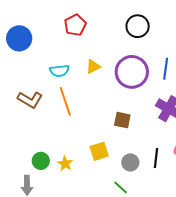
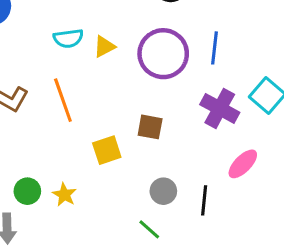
cyan semicircle: (59, 71) -> (68, 38), moved
yellow square: (99, 151) -> (107, 150), moved
black line: (156, 158) -> (204, 200), moved

